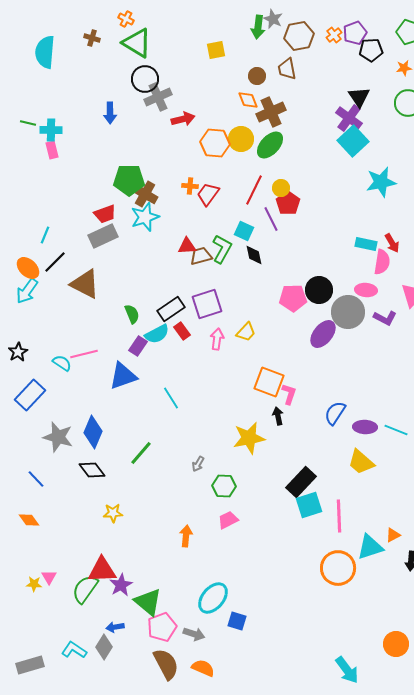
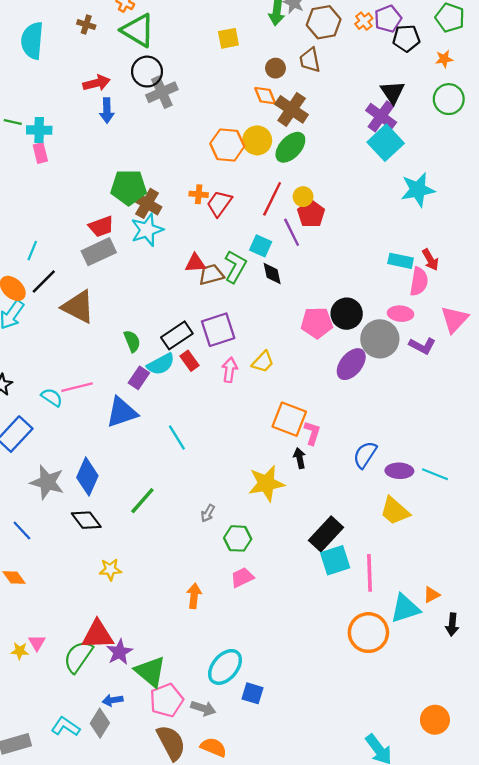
brown cross: (271, 112) -> (292, 109), turned -32
red arrow: (183, 119) -> (97, 83), moved

